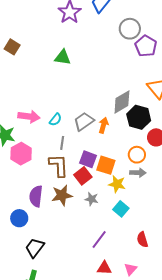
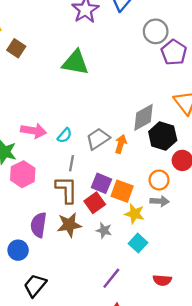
green triangle: (63, 57) -> (75, 63), size x1.4
red semicircle: (142, 240) -> (162, 280), turned -70

